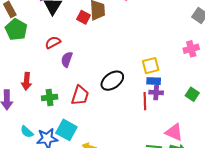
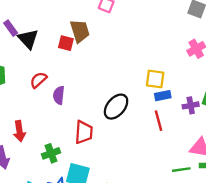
yellow square: (151, 66) -> (155, 79), turned 36
purple cross: (156, 93) -> (191, 105), moved
green cross: (50, 97) -> (51, 153), moved

